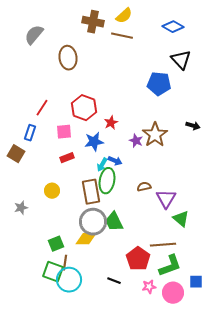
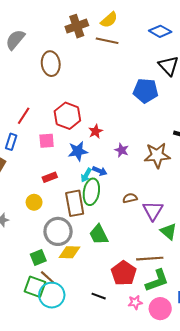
brown cross: (93, 22) -> (77, 26), turned -30
brown star: (155, 135) -> (157, 155), moved, turned 30
red rectangle: (67, 158) -> (50, 177), moved
gray circle: (93, 222) -> (58, 231), moved
brown line: (65, 263) -> (48, 277), turned -56

